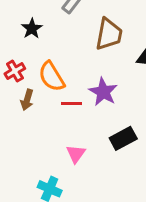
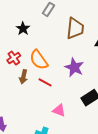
red line: (71, 104) -> (45, 82), moved, turned 32
pink triangle: (76, 154) -> (59, 110), turned -40

